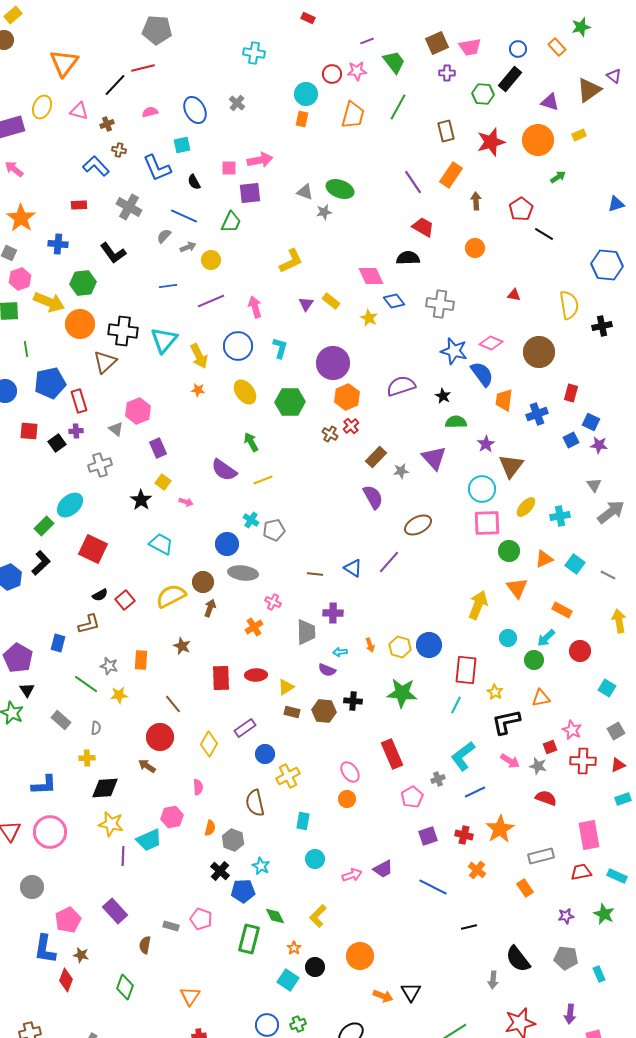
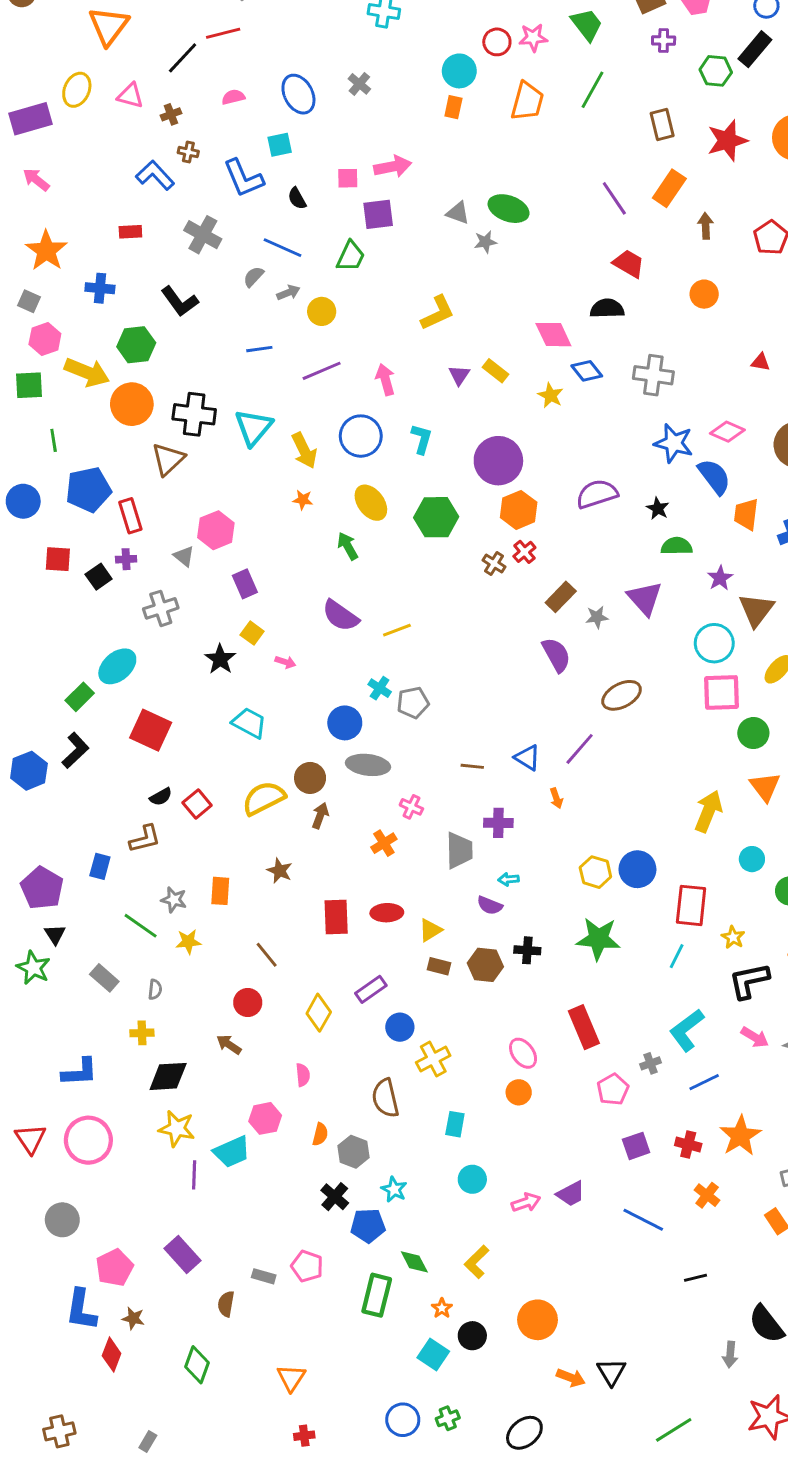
green arrow: (251, 442) -> (348, 546), moved
orange arrow: (370, 645) -> (556, 798), moved
red circle: (160, 737) -> (248, 1002), size x0.7

